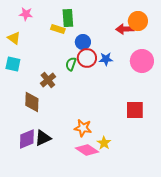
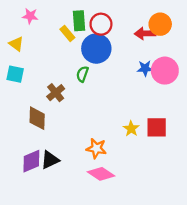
yellow rectangle: (58, 29) -> (67, 33), turned 32
blue circle: (83, 42) -> (96, 49), size x1.6
red circle: (87, 58) -> (101, 24), moved
blue star: (106, 59) -> (145, 68), moved
yellow star: (104, 143) -> (131, 129), moved

